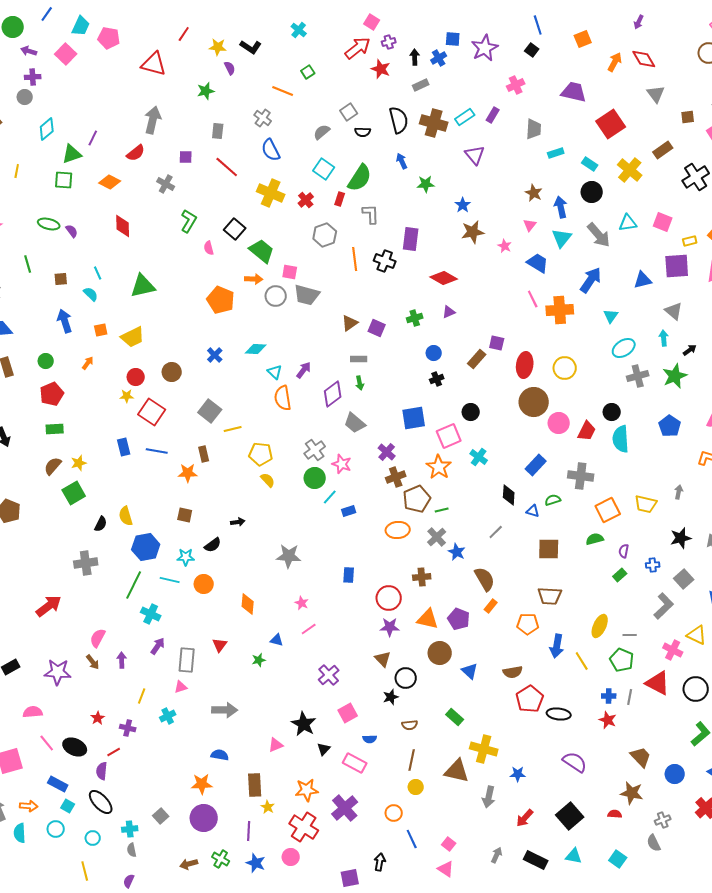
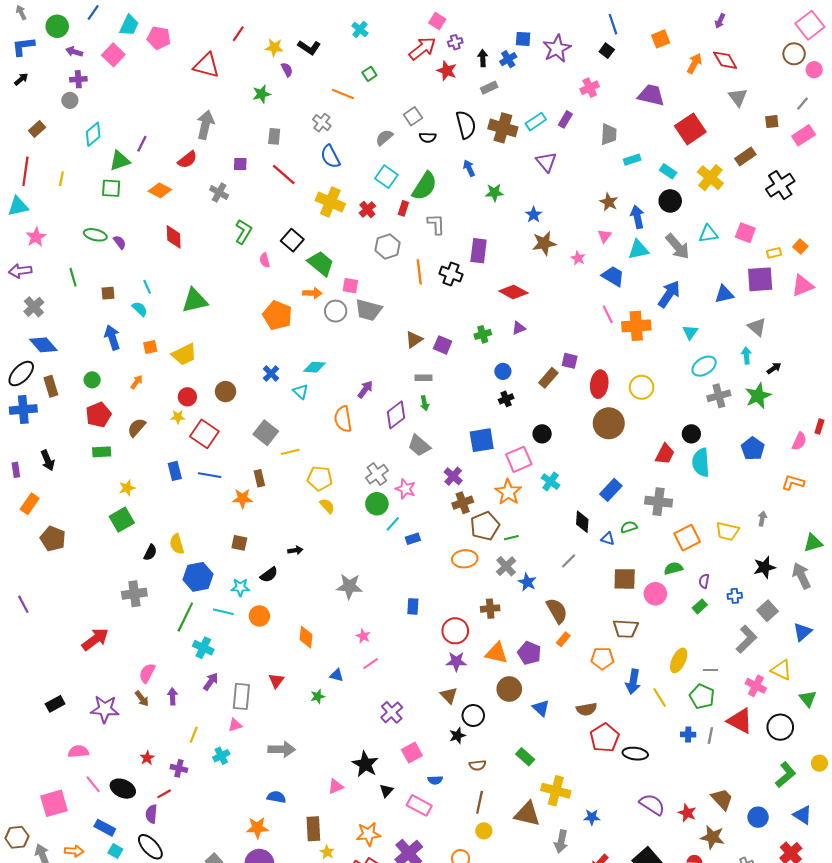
cyan triangle: (562, 238) -> (638, 250), turned 40
cyan triangle: (275, 372) -> (301, 392), moved
pink circle: (559, 423) -> (655, 594), moved
brown semicircle: (53, 466) -> (137, 428), moved
red star: (608, 720) -> (687, 813), moved

